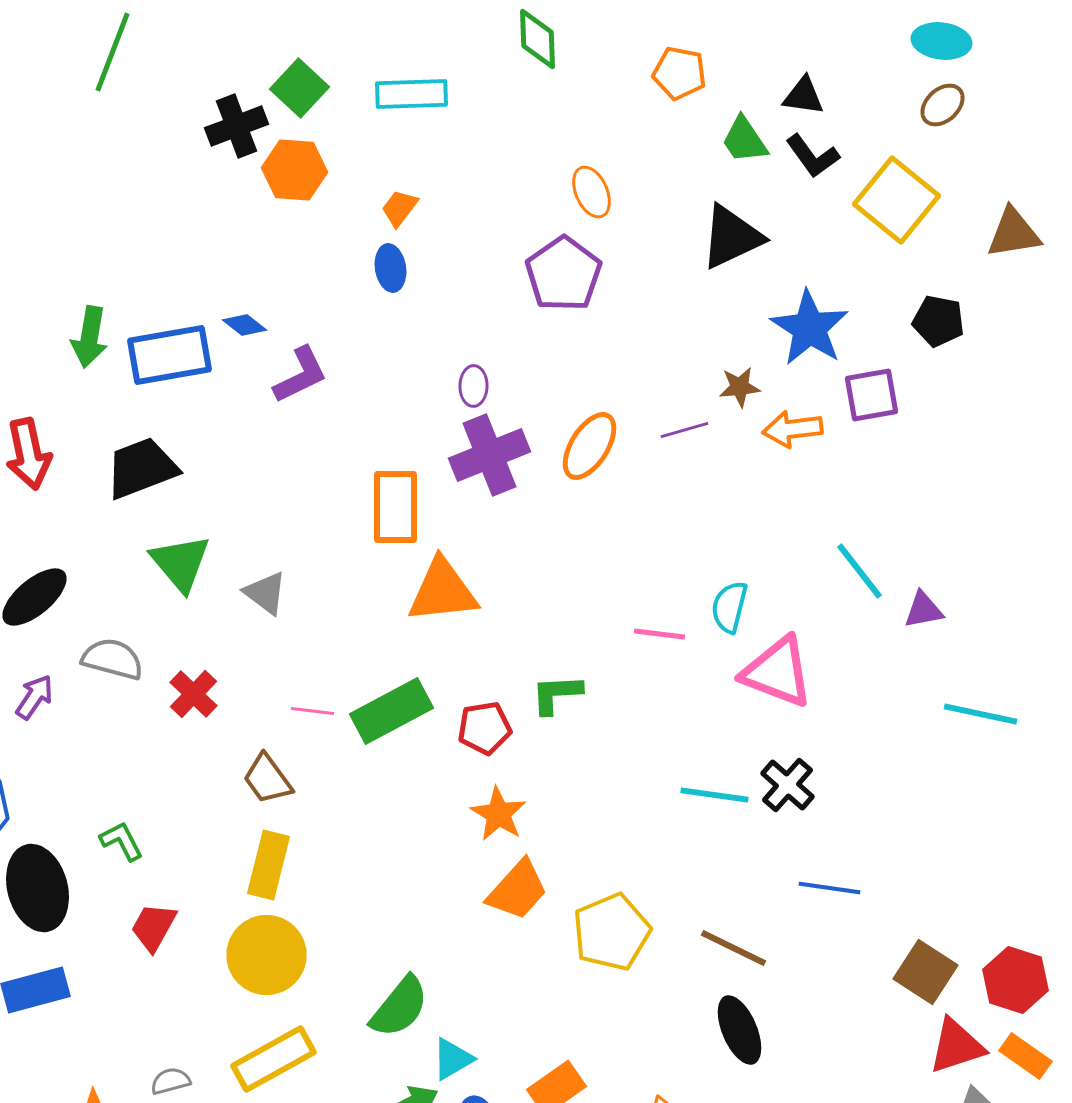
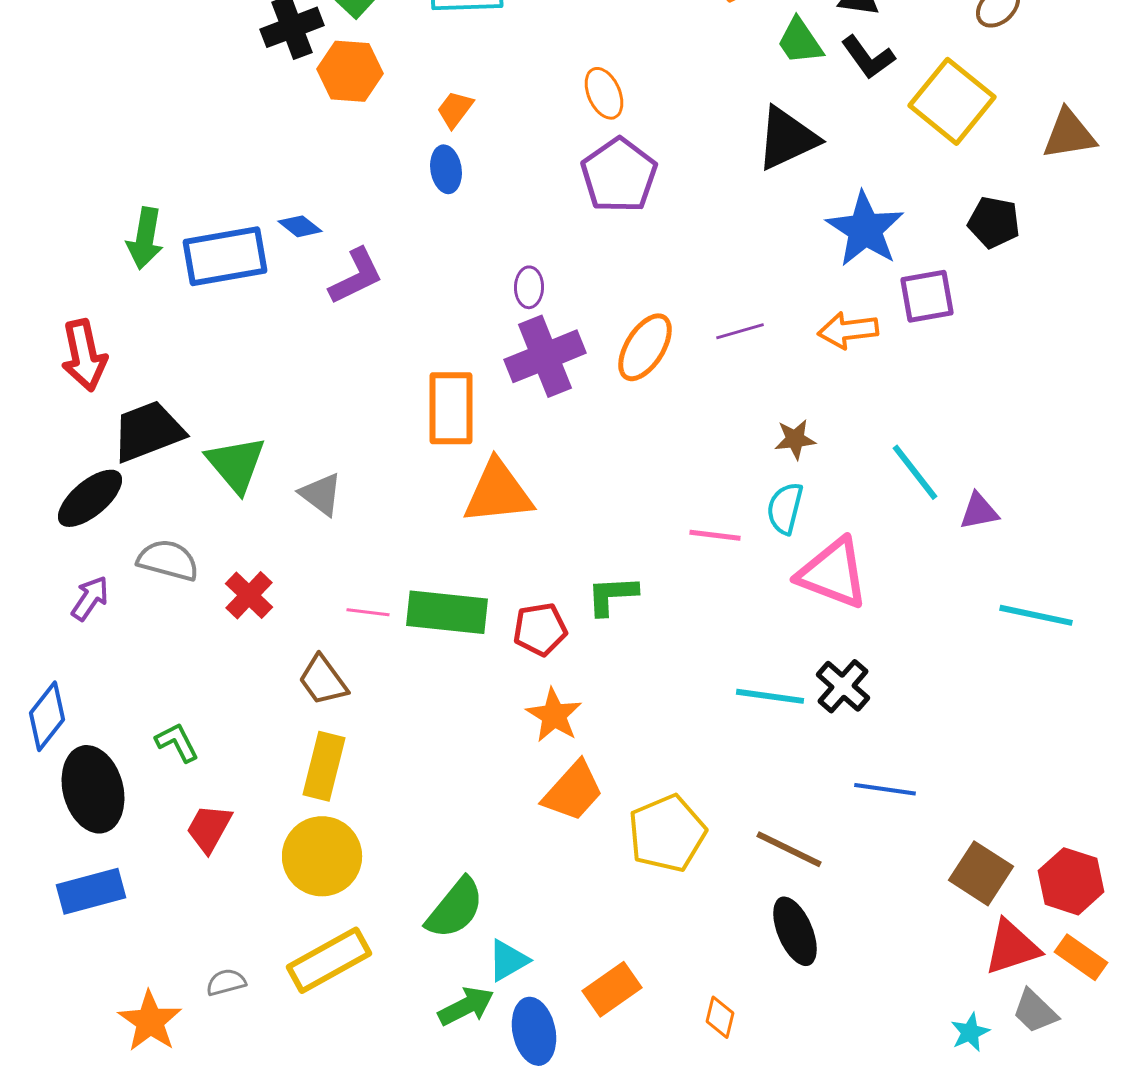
orange ellipse: (592, 192) -> (604, 93), moved
brown star: (740, 387) -> (795, 439), moved
black trapezoid: (142, 468) -> (148, 431), moved
green rectangle: (392, 711) -> (447, 612), turned 34

